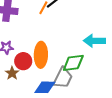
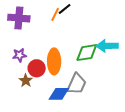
green diamond: (73, 63) -> (87, 53), moved

